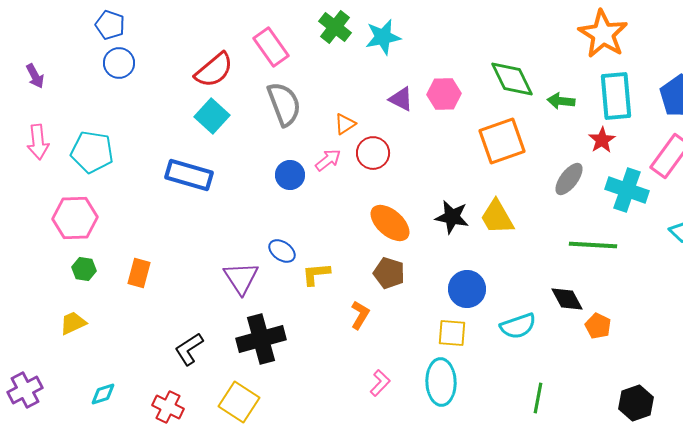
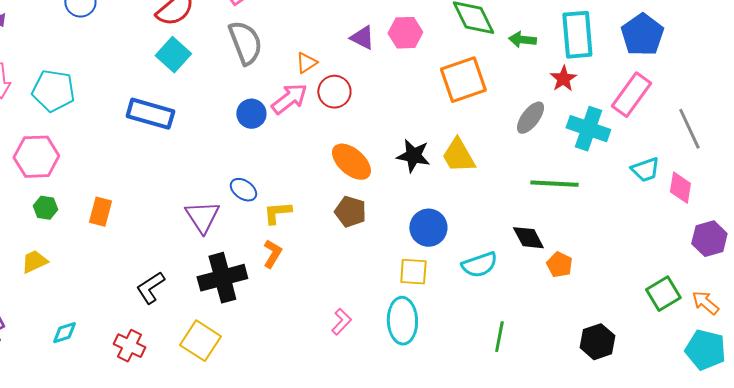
pink arrow: (328, 160) -> (289, 99), size x1.4
orange L-shape: (360, 315) -> (272, 254), moved

